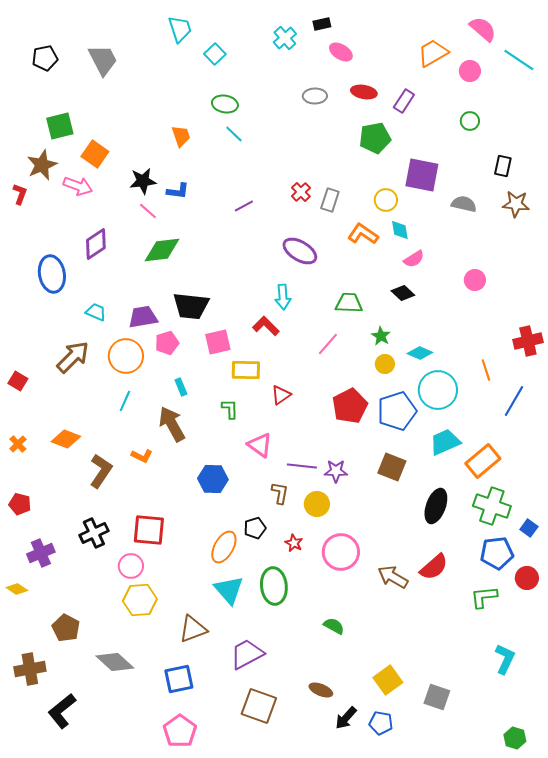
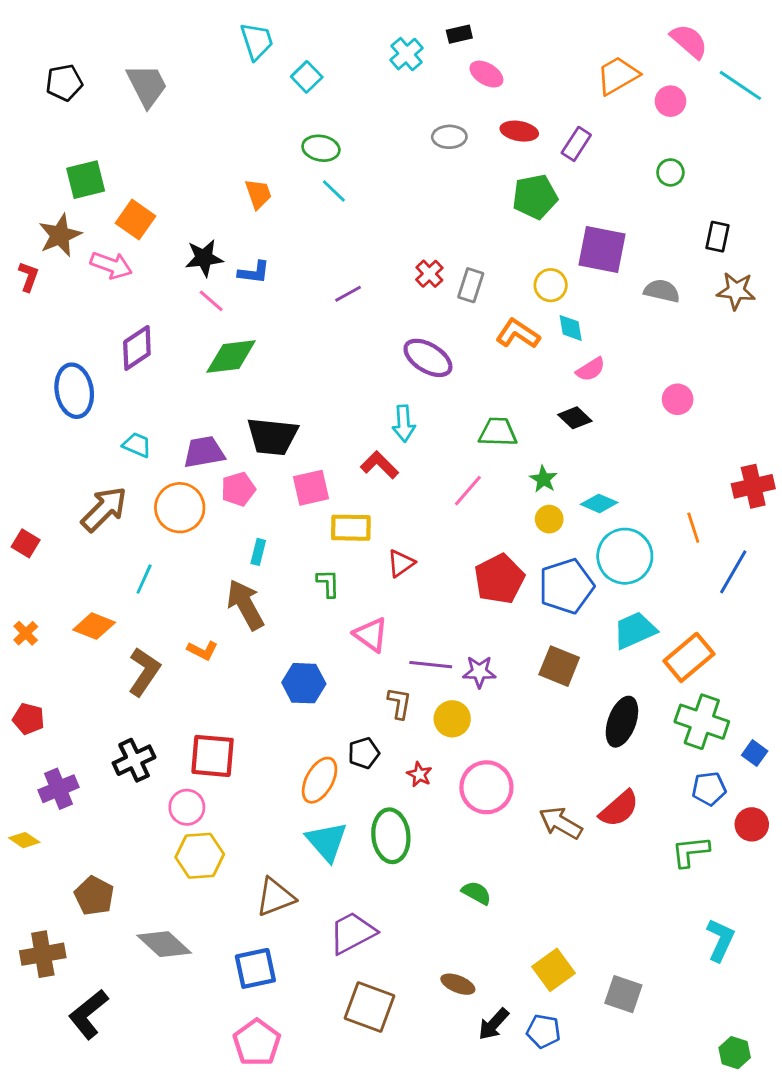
cyan rectangle: (181, 387) -> (258, 552), turned 36
cyan line: (125, 401) -> (144, 579), moved
blue pentagon: (497, 553) -> (709, 789), size x0.7

